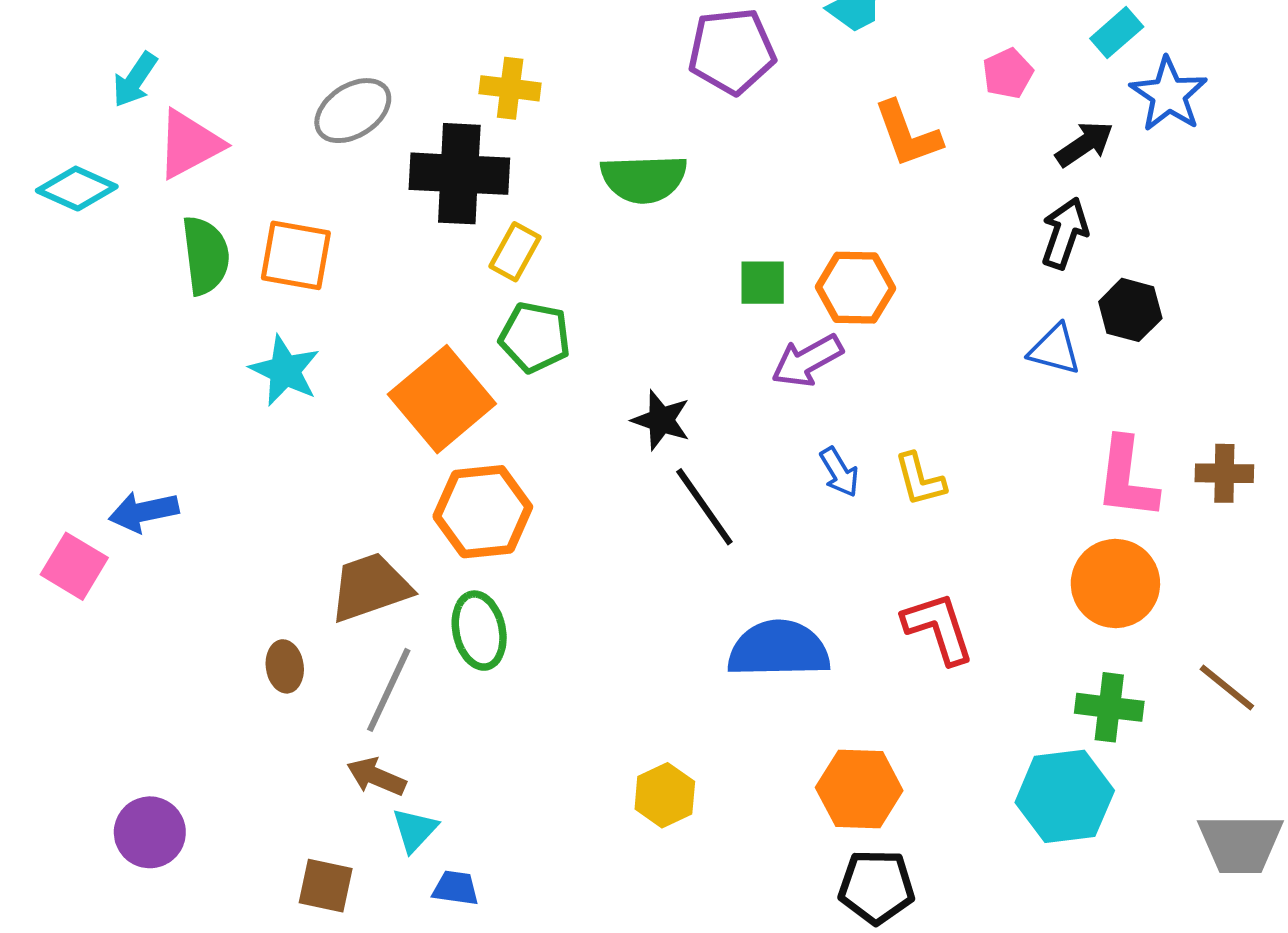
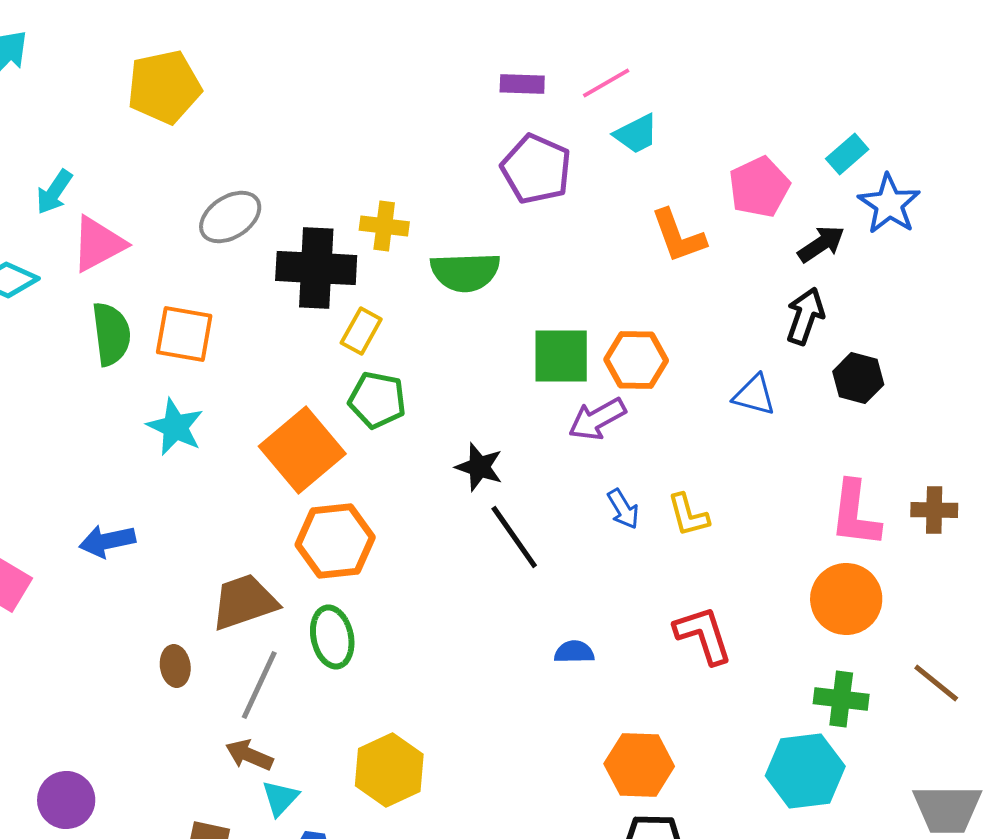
purple pentagon: (732, 51) -> (536, 169), turned 30
pink pentagon: (1008, 73) -> (759, 187), size x1.5
yellow cross: (510, 88) -> (384, 226), moved
green square: (763, 283) -> (561, 356), size x1.5
blue triangle: (1055, 350) -> (754, 395), moved
blue arrow: (144, 512) -> (107, 541), moved
blue semicircle: (779, 649) -> (574, 652), size x0.5
yellow hexagon: (665, 795) -> (389, 770), moved, size x1.4

